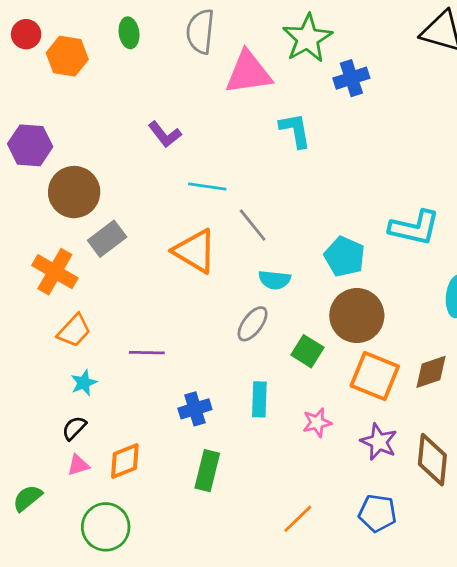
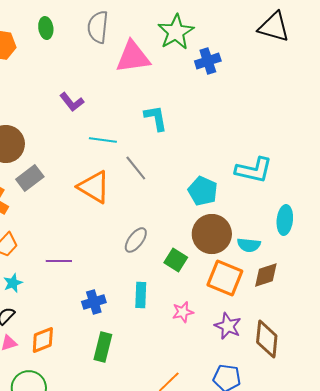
cyan L-shape: (295, 130) -> (156, 118), moved
cyan semicircle: (275, 280) -> (249, 245), moved

